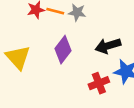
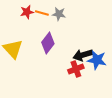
black arrow: (108, 46) -> (83, 55), moved

